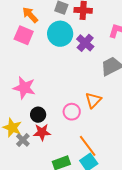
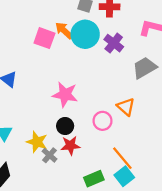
orange arrow: (30, 15) -> (64, 30), moved
pink star: (24, 88) -> (65, 95), moved
orange triangle: (93, 100) -> (126, 107), turned -30

